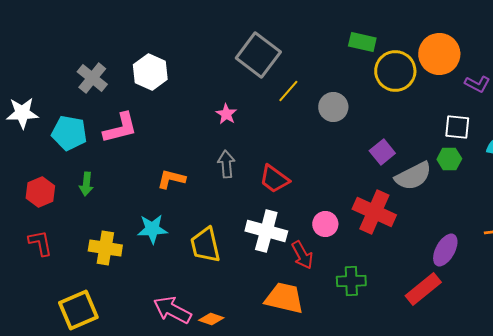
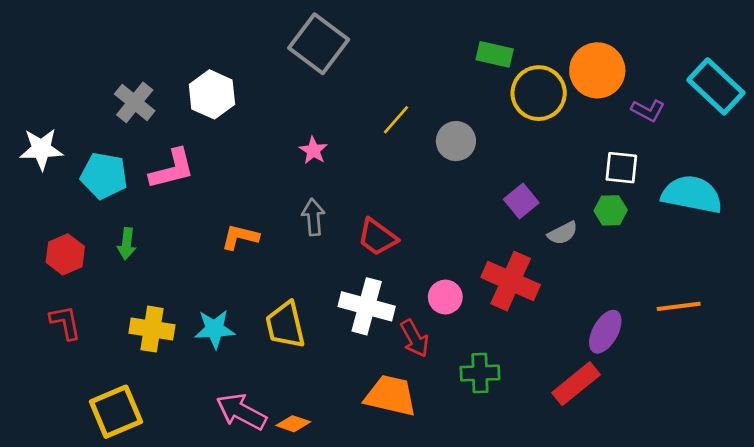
gray square: (258, 55) -> (319, 44), moved
gray semicircle: (413, 176) -> (563, 233), size x0.6
cyan star: (152, 229) -> (215, 329), moved

